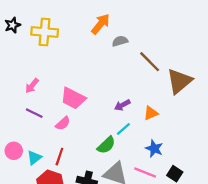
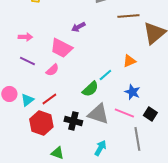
brown line: (150, 62) -> (128, 16), turned -50
pink arrow: (32, 86) -> (25, 37), turned -128
purple arrow: (122, 105) -> (78, 27), moved
red line: (59, 157) -> (49, 99), turned 35

